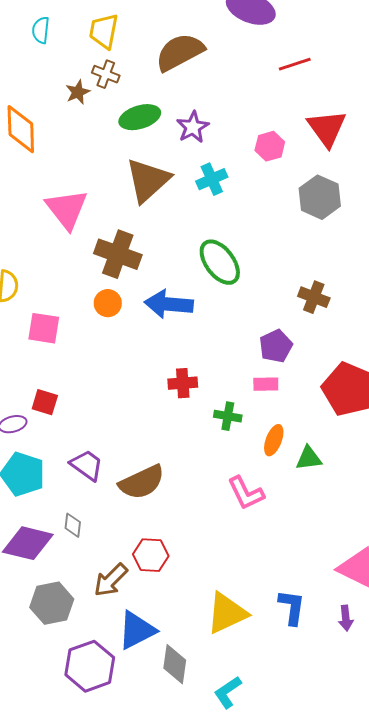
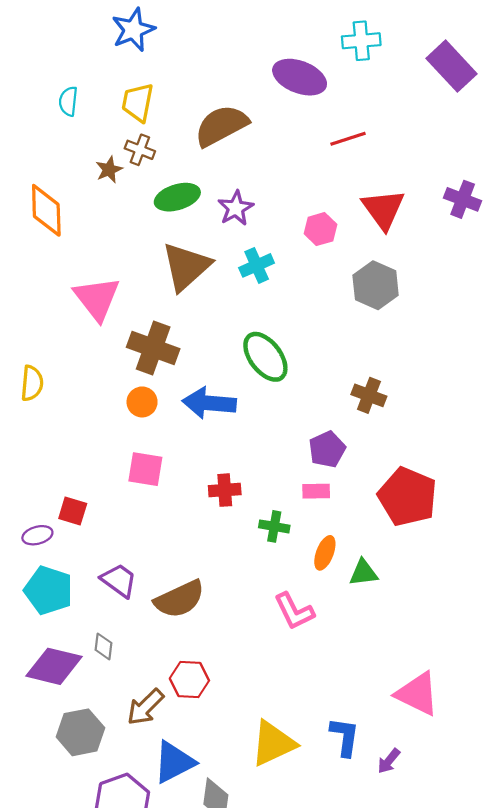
pink square: (44, 328) -> (145, 469), moved
purple arrow: (346, 618) -> (389, 761), moved, turned 45

